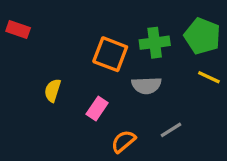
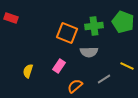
yellow line: (209, 77) -> (127, 66), moved
yellow semicircle: (53, 90) -> (28, 71), moved

